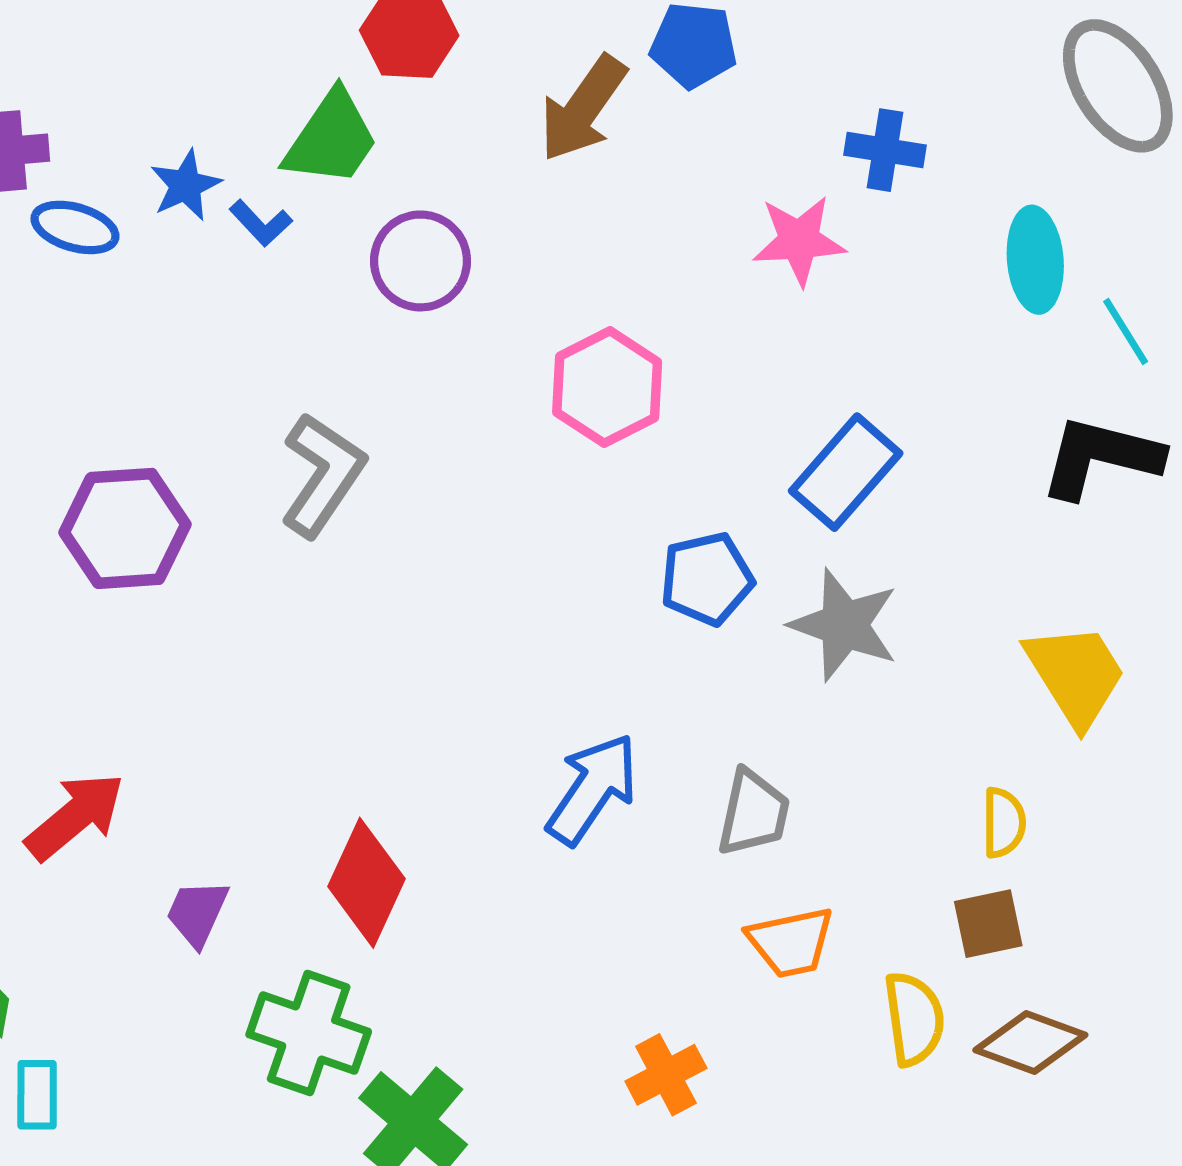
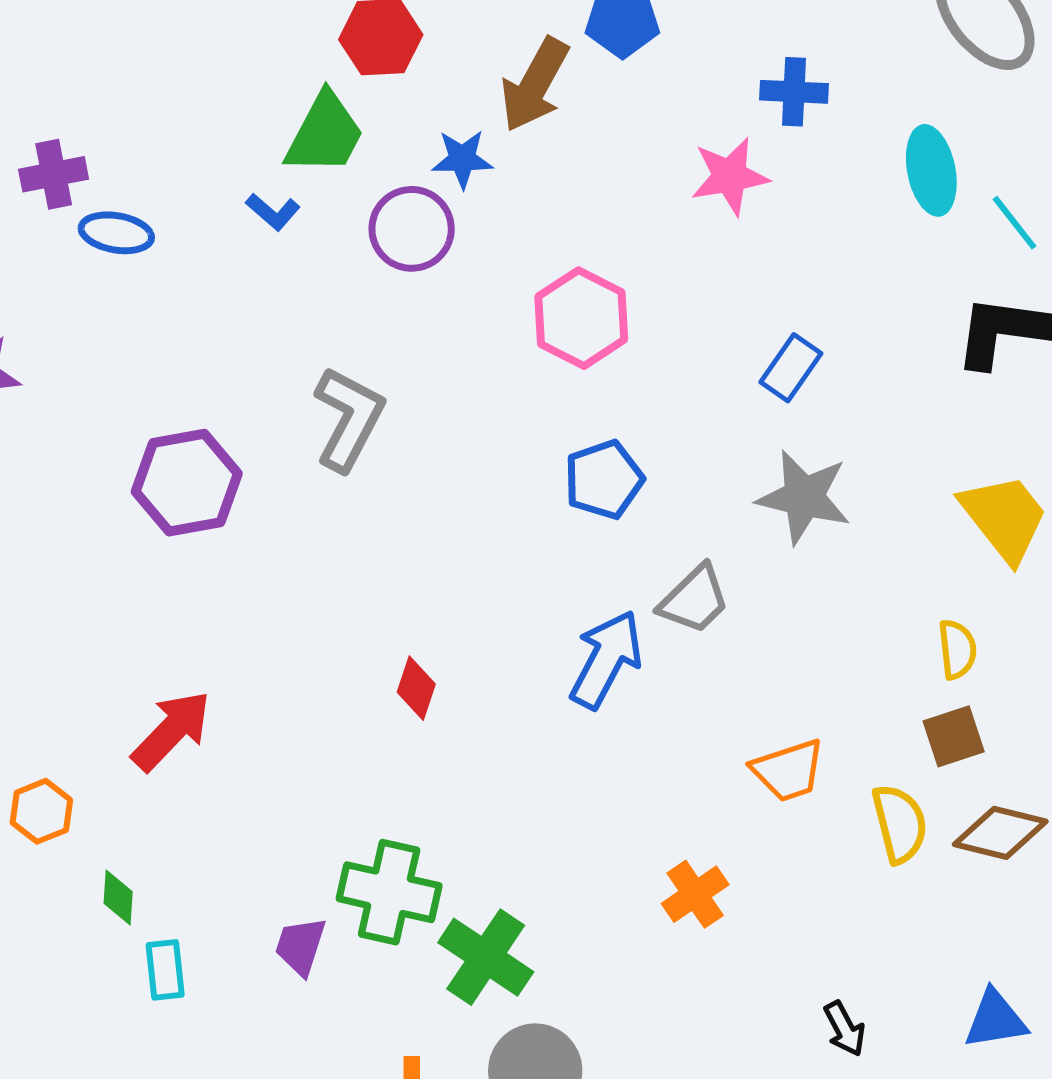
blue star: (186, 185) -> (462, 159), moved, turned 30
blue rectangle: (846, 472) -> (791, 368), size x0.7
blue pentagon: (707, 579) -> (604, 480), moved
gray trapezoid: (753, 813) -> (694, 600), moved, turned 40
red diamond: (367, 883) -> (416, 688), moved, size x0.6
purple trapezoid: (197, 913) -> (300, 946), moved

